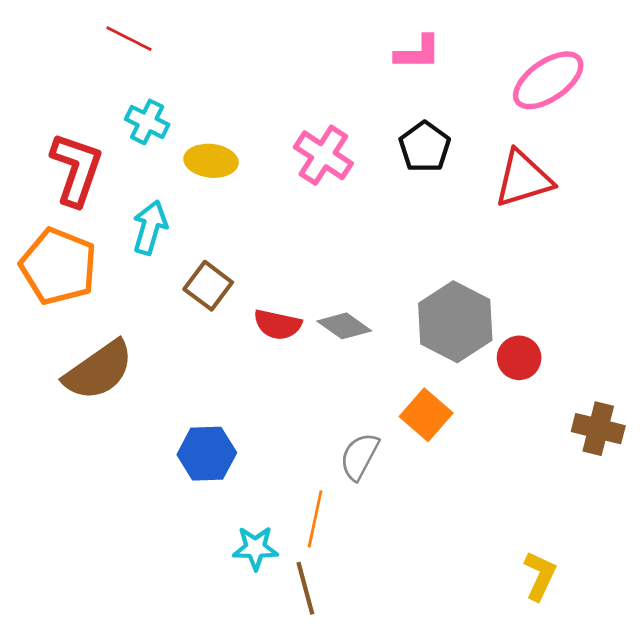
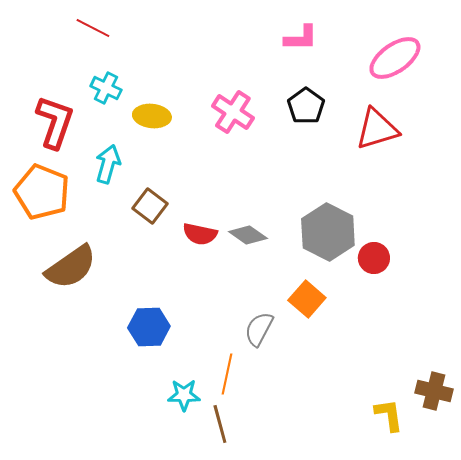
brown cross: (598, 429) -> (434, 391), moved
yellow L-shape: (540, 576) -> (389, 415), turned -33

